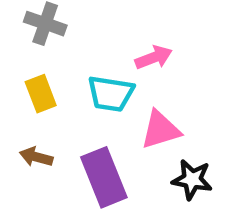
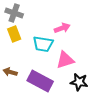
yellow rectangle: (41, 94) -> (14, 34), moved
purple rectangle: (104, 177) -> (40, 81), turned -40

